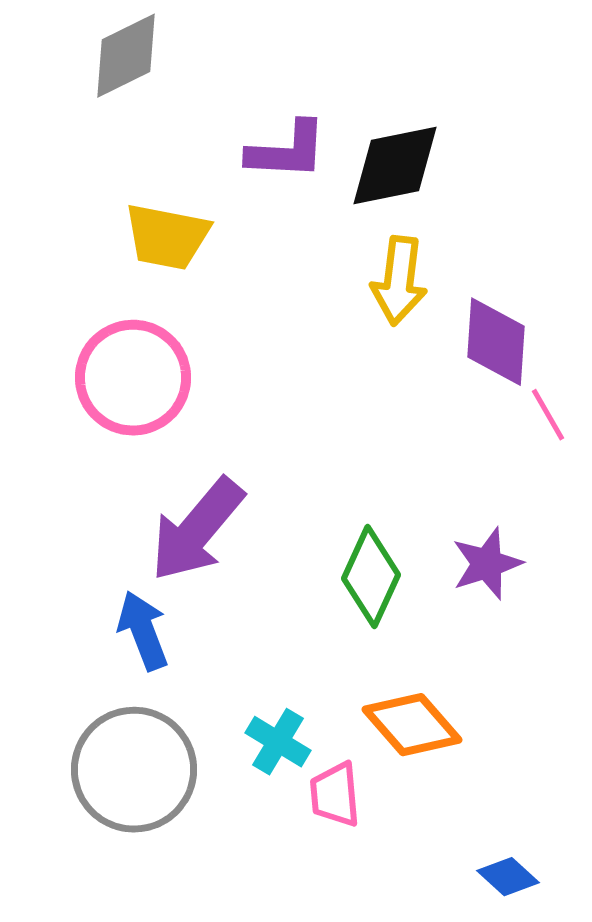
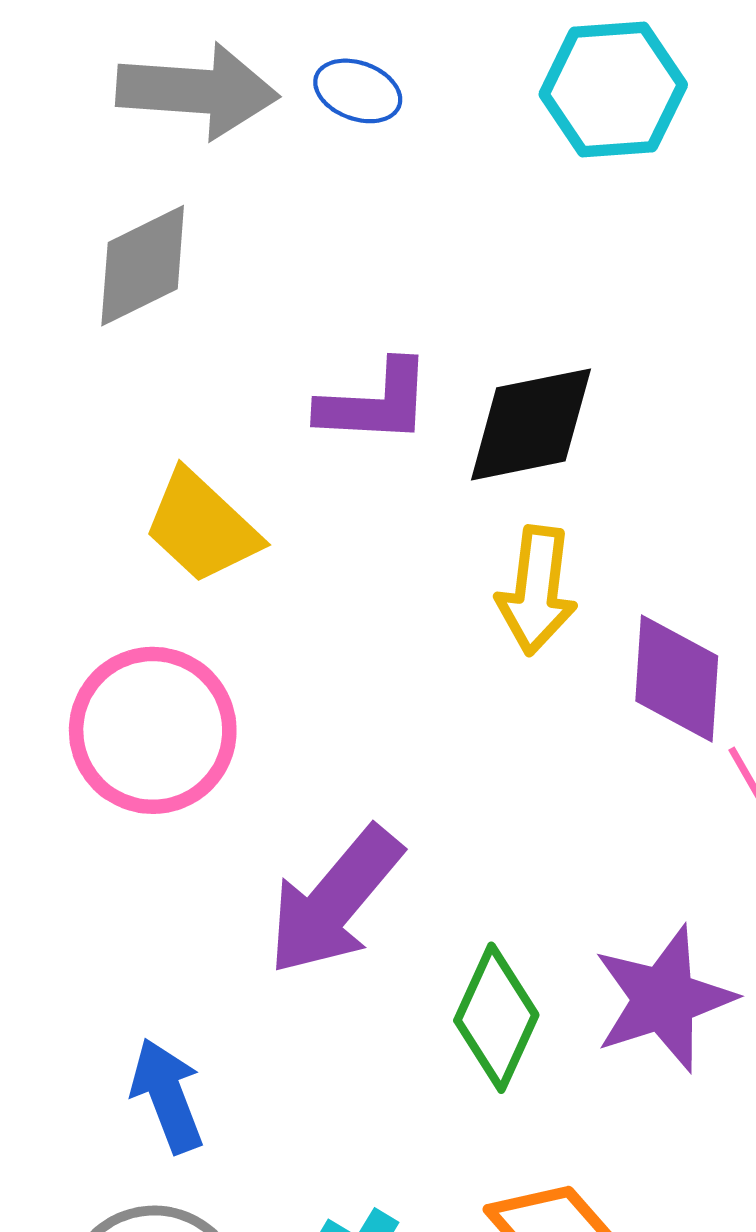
yellow trapezoid: (167, 237) -> (202, 527), turned 32
purple arrow: (197, 530) -> (335, 901), moved
purple star: (487, 564) -> (664, 999), size x1.4

